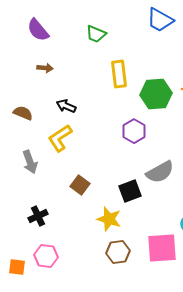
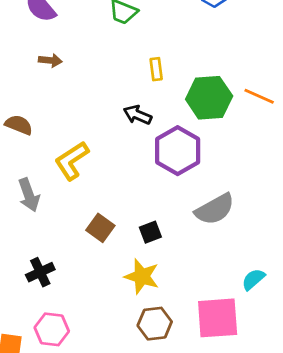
yellow rectangle: (119, 74) -> (156, 69), size x0.6
black arrow: (66, 106) -> (138, 115), moved
purple hexagon: (134, 131) -> (178, 151), size x1.4
black square: (130, 191) -> (150, 232), moved, size x0.7

